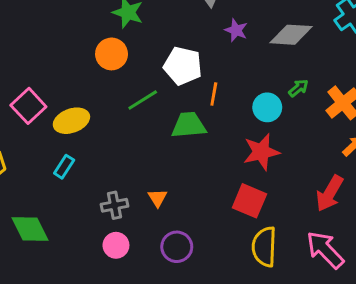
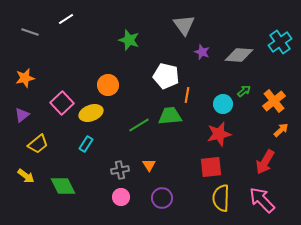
orange circle: (112, 54) -> (108, 85), moved
green line: (143, 100) -> (139, 125), moved
red square: (249, 201) -> (211, 167), turned -30

